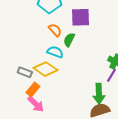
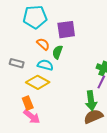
gray rectangle: (25, 72) -> (17, 63), moved
orange rectangle: (33, 90) -> (28, 103), turned -56

